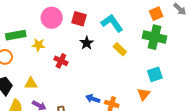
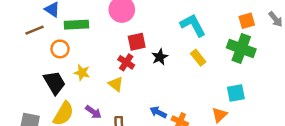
red square: (79, 19) -> (137, 42), moved, turned -35
black star: (87, 43) -> (160, 57), moved
yellow star: (38, 45) -> (82, 73), moved
yellow triangle: (31, 83) -> (116, 84), moved, turned 32

